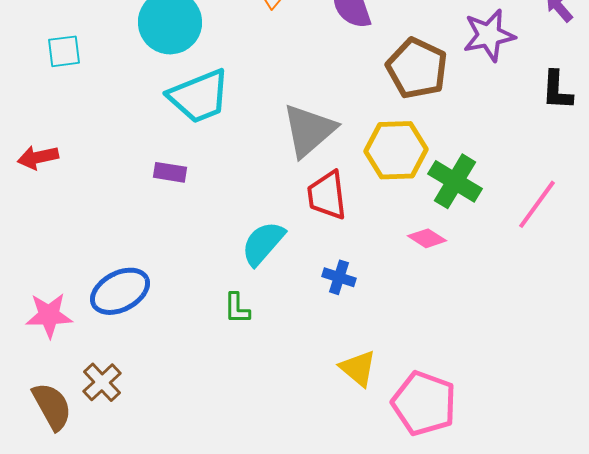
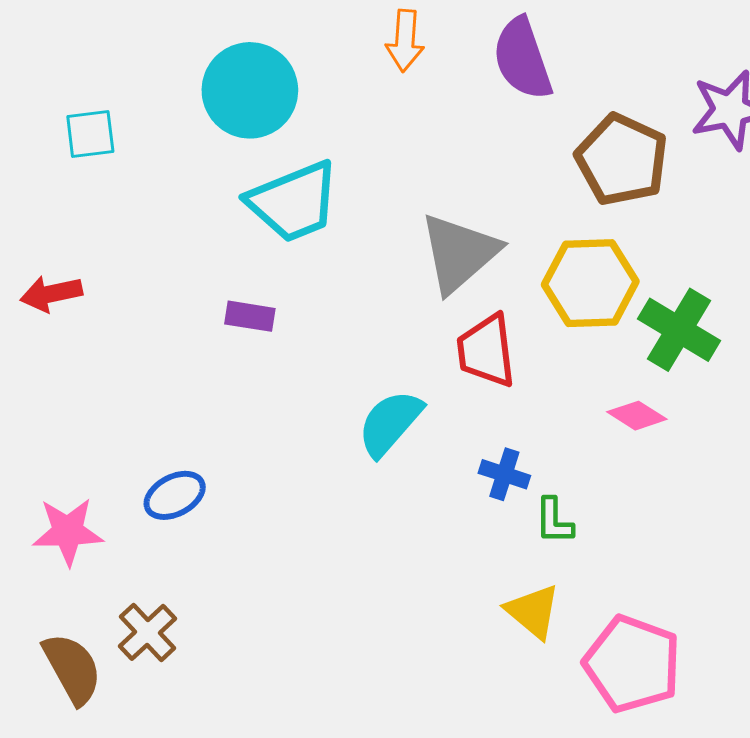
blue ellipse: (120, 291) -> (175, 495), size x0.7
green L-shape: (237, 308) -> (554, 521), moved

